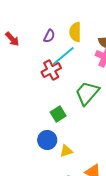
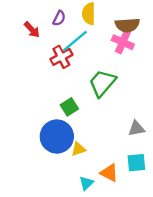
red arrow: (12, 39) -> (32, 30), moved
blue circle: (47, 140) -> (57, 136), size x1.5

